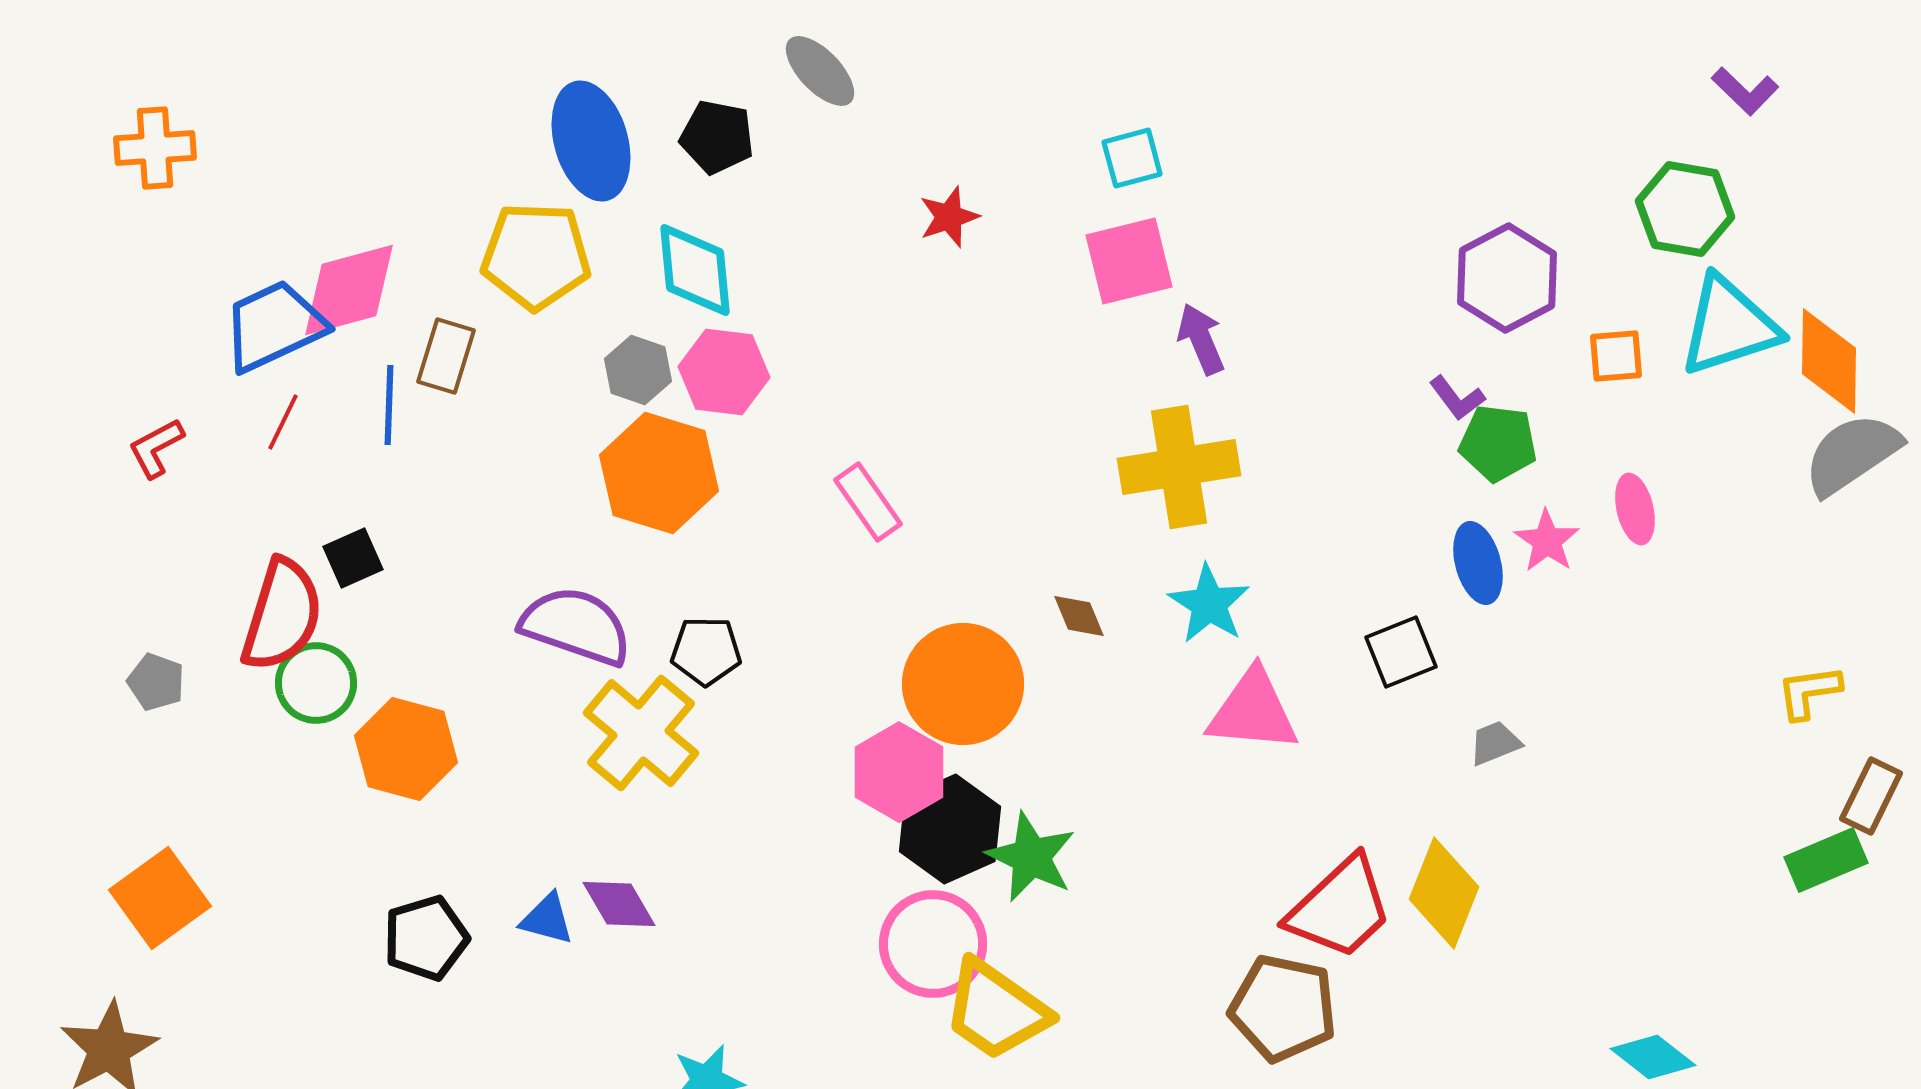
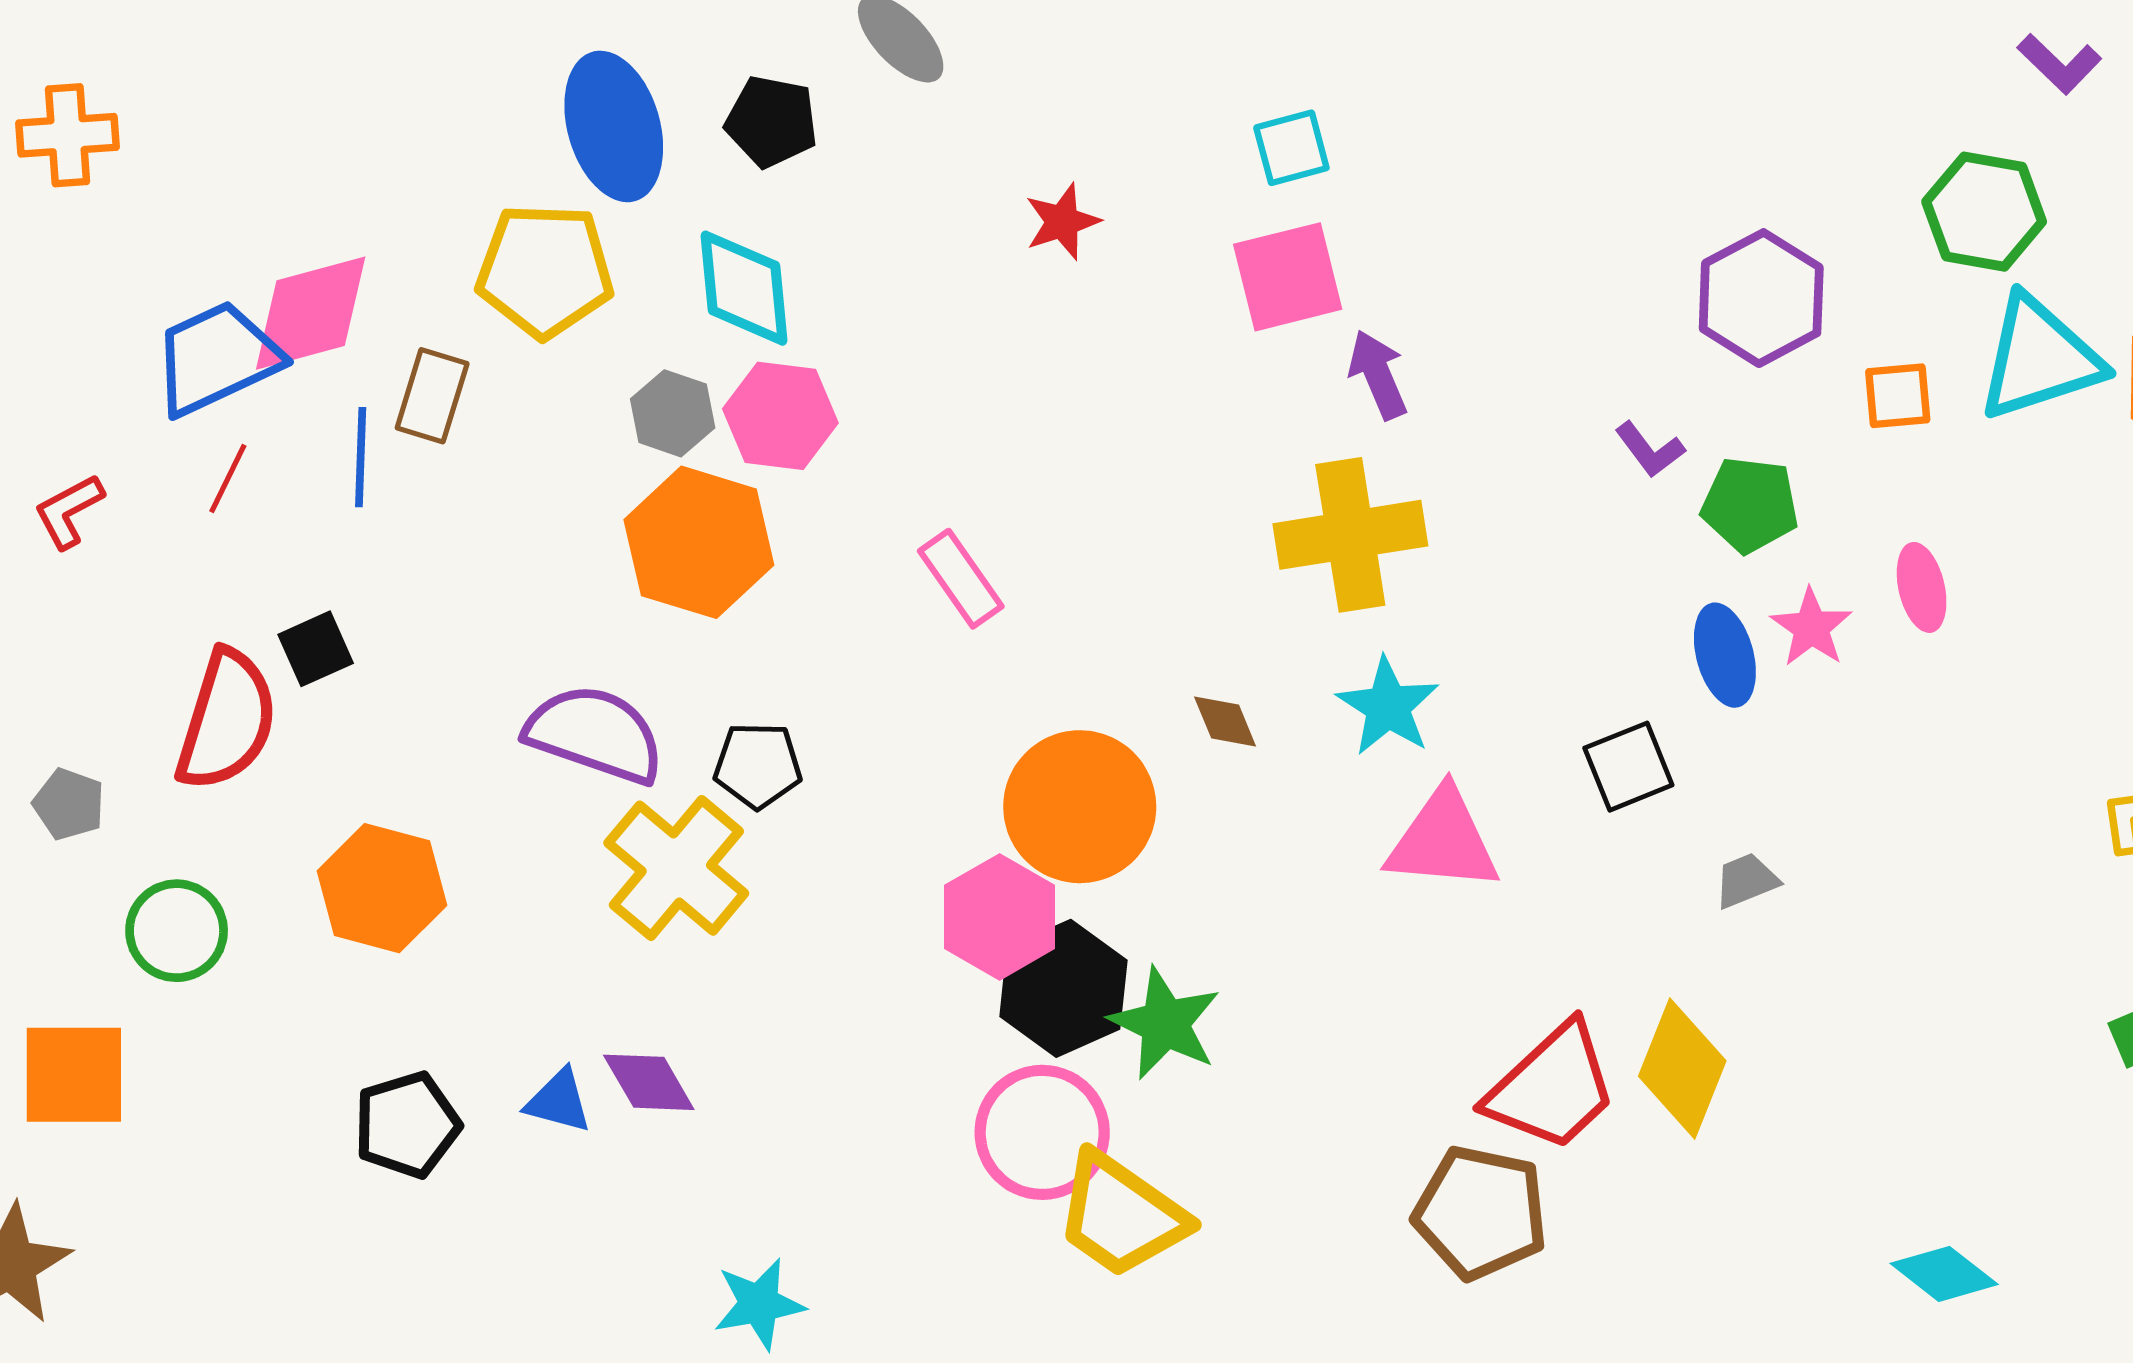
purple L-shape: (1457, 398) -> (1650, 450), moved
green circle: (316, 683) -> (177, 931), moved
orange square: (160, 898) -> (74, 1075), turned 36

